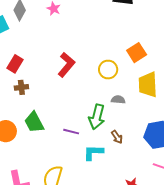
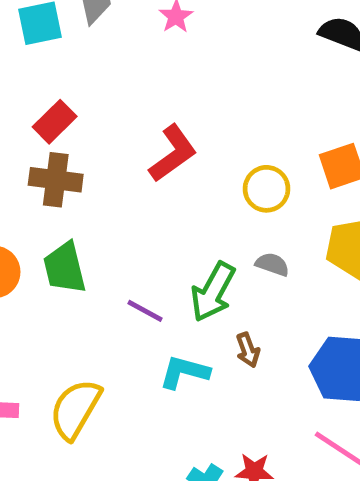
brown cross: (21, 87) -> (56, 180), size x1.5

